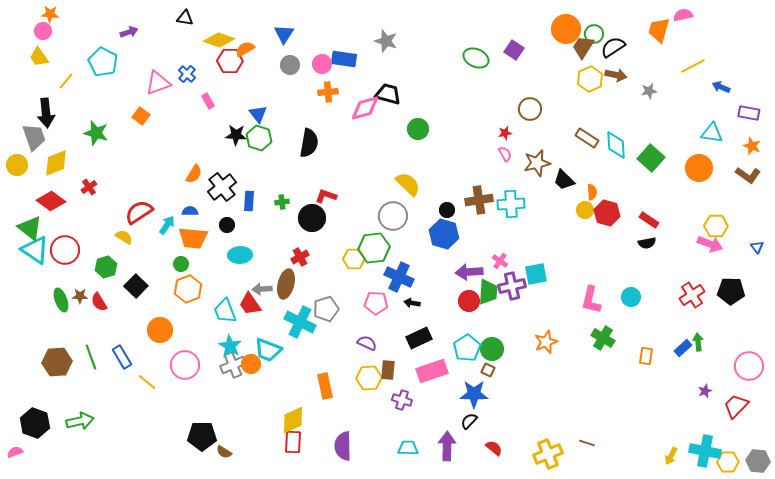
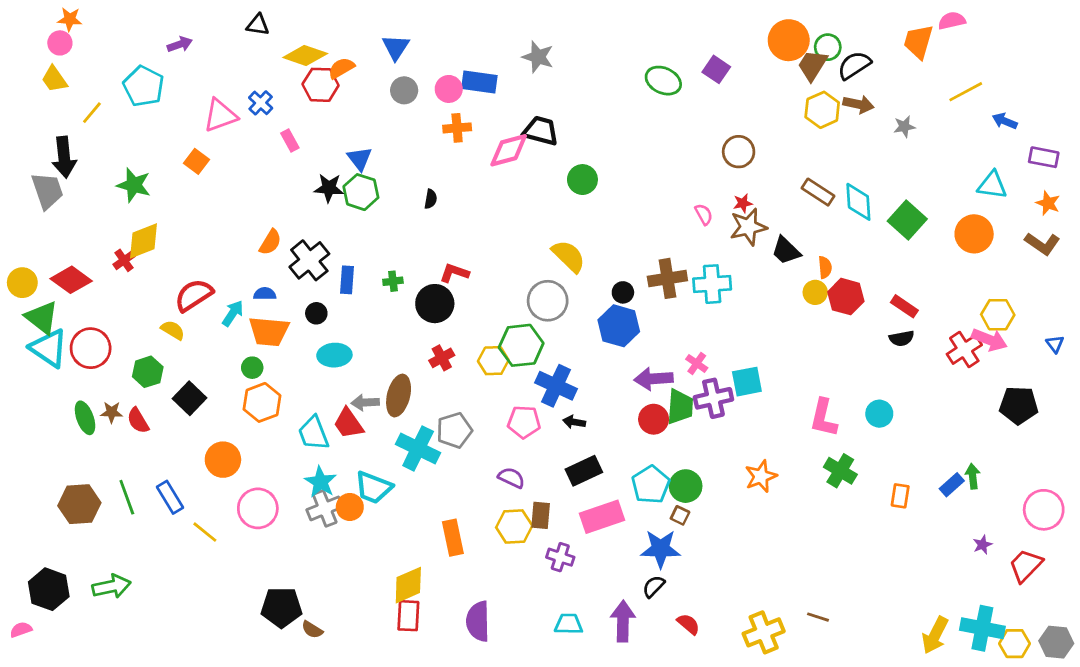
red star: (505, 133) -> (743, 203), moved
black semicircle: (309, 143) -> (431, 199), size x0.5
yellow diamond: (56, 163) -> (144, 241), moved
yellow circle: (17, 165) -> (22, 283), moved
red cross: (300, 257) -> (442, 358), moved
red cross: (692, 295) -> (964, 350), moved
yellow arrow: (671, 456) -> (935, 635), size x1.5

